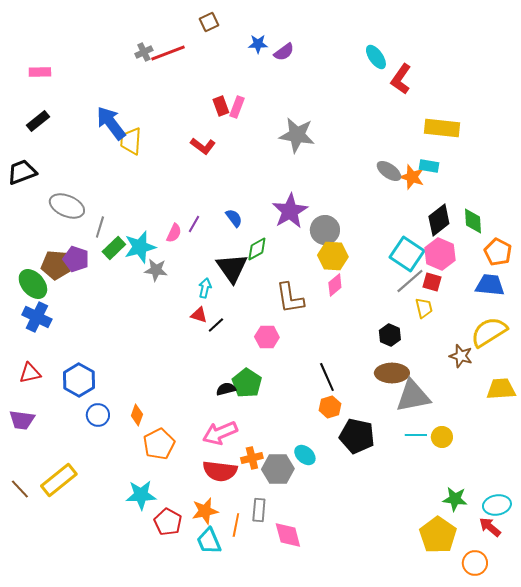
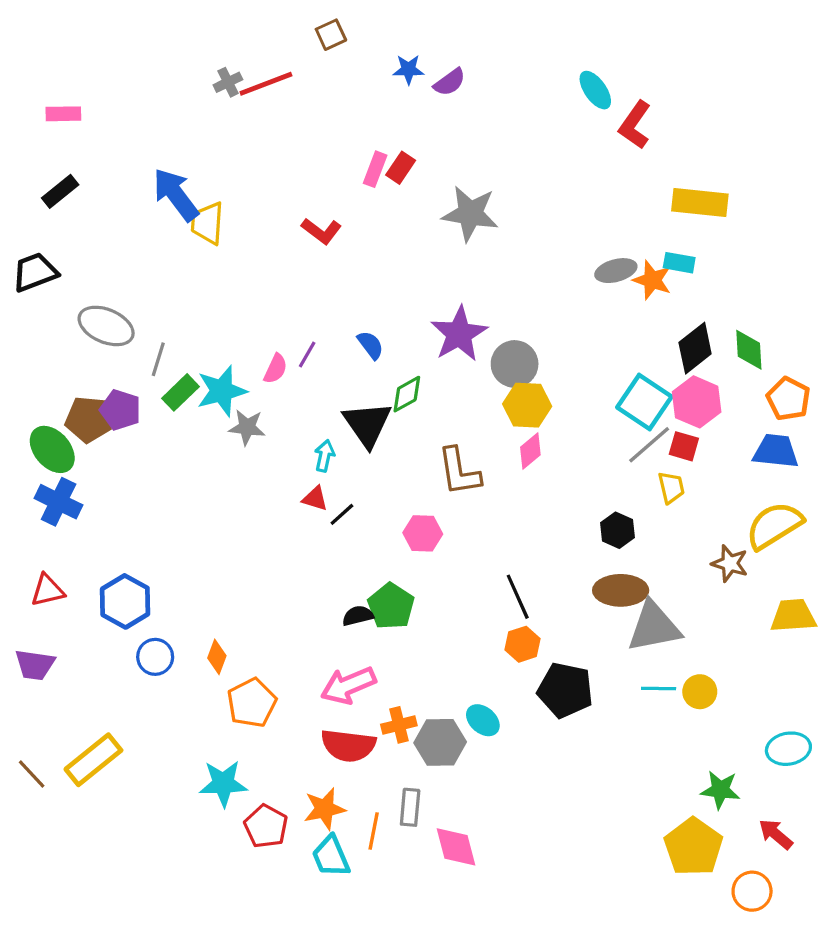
red rectangle: (221, 106) -> (401, 168), moved, turned 54
gray ellipse: (389, 171) -> (616, 271), turned -50
cyan ellipse: (497, 505) -> (788, 749), moved

